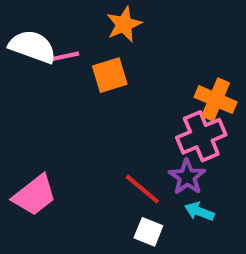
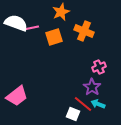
orange cross: (216, 100) -> (84, 31), moved
pink cross: (201, 136) -> (99, 67), size x0.6
red line: (142, 189) -> (83, 104), moved

